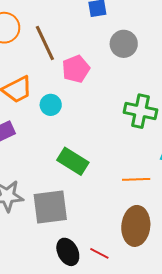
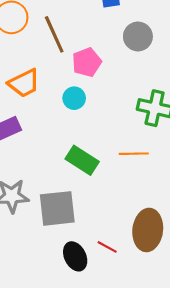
cyan circle: (51, 105) -> (74, 98), moved
orange line: (136, 179) -> (134, 154), moved
red line: (99, 253) -> (107, 247), moved

